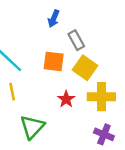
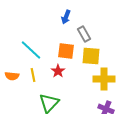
yellow square: (85, 68) -> (91, 56), turned -30
red star: (66, 99) -> (58, 71), moved

